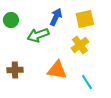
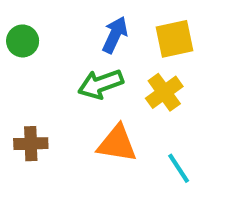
green arrow: (38, 35) -> (101, 84), moved

